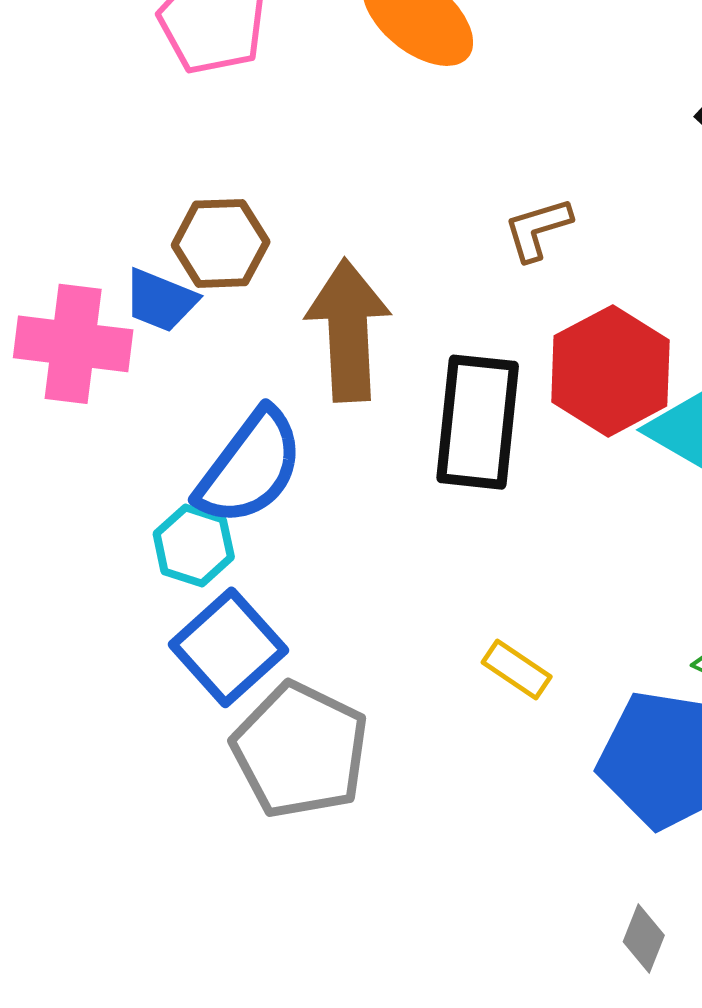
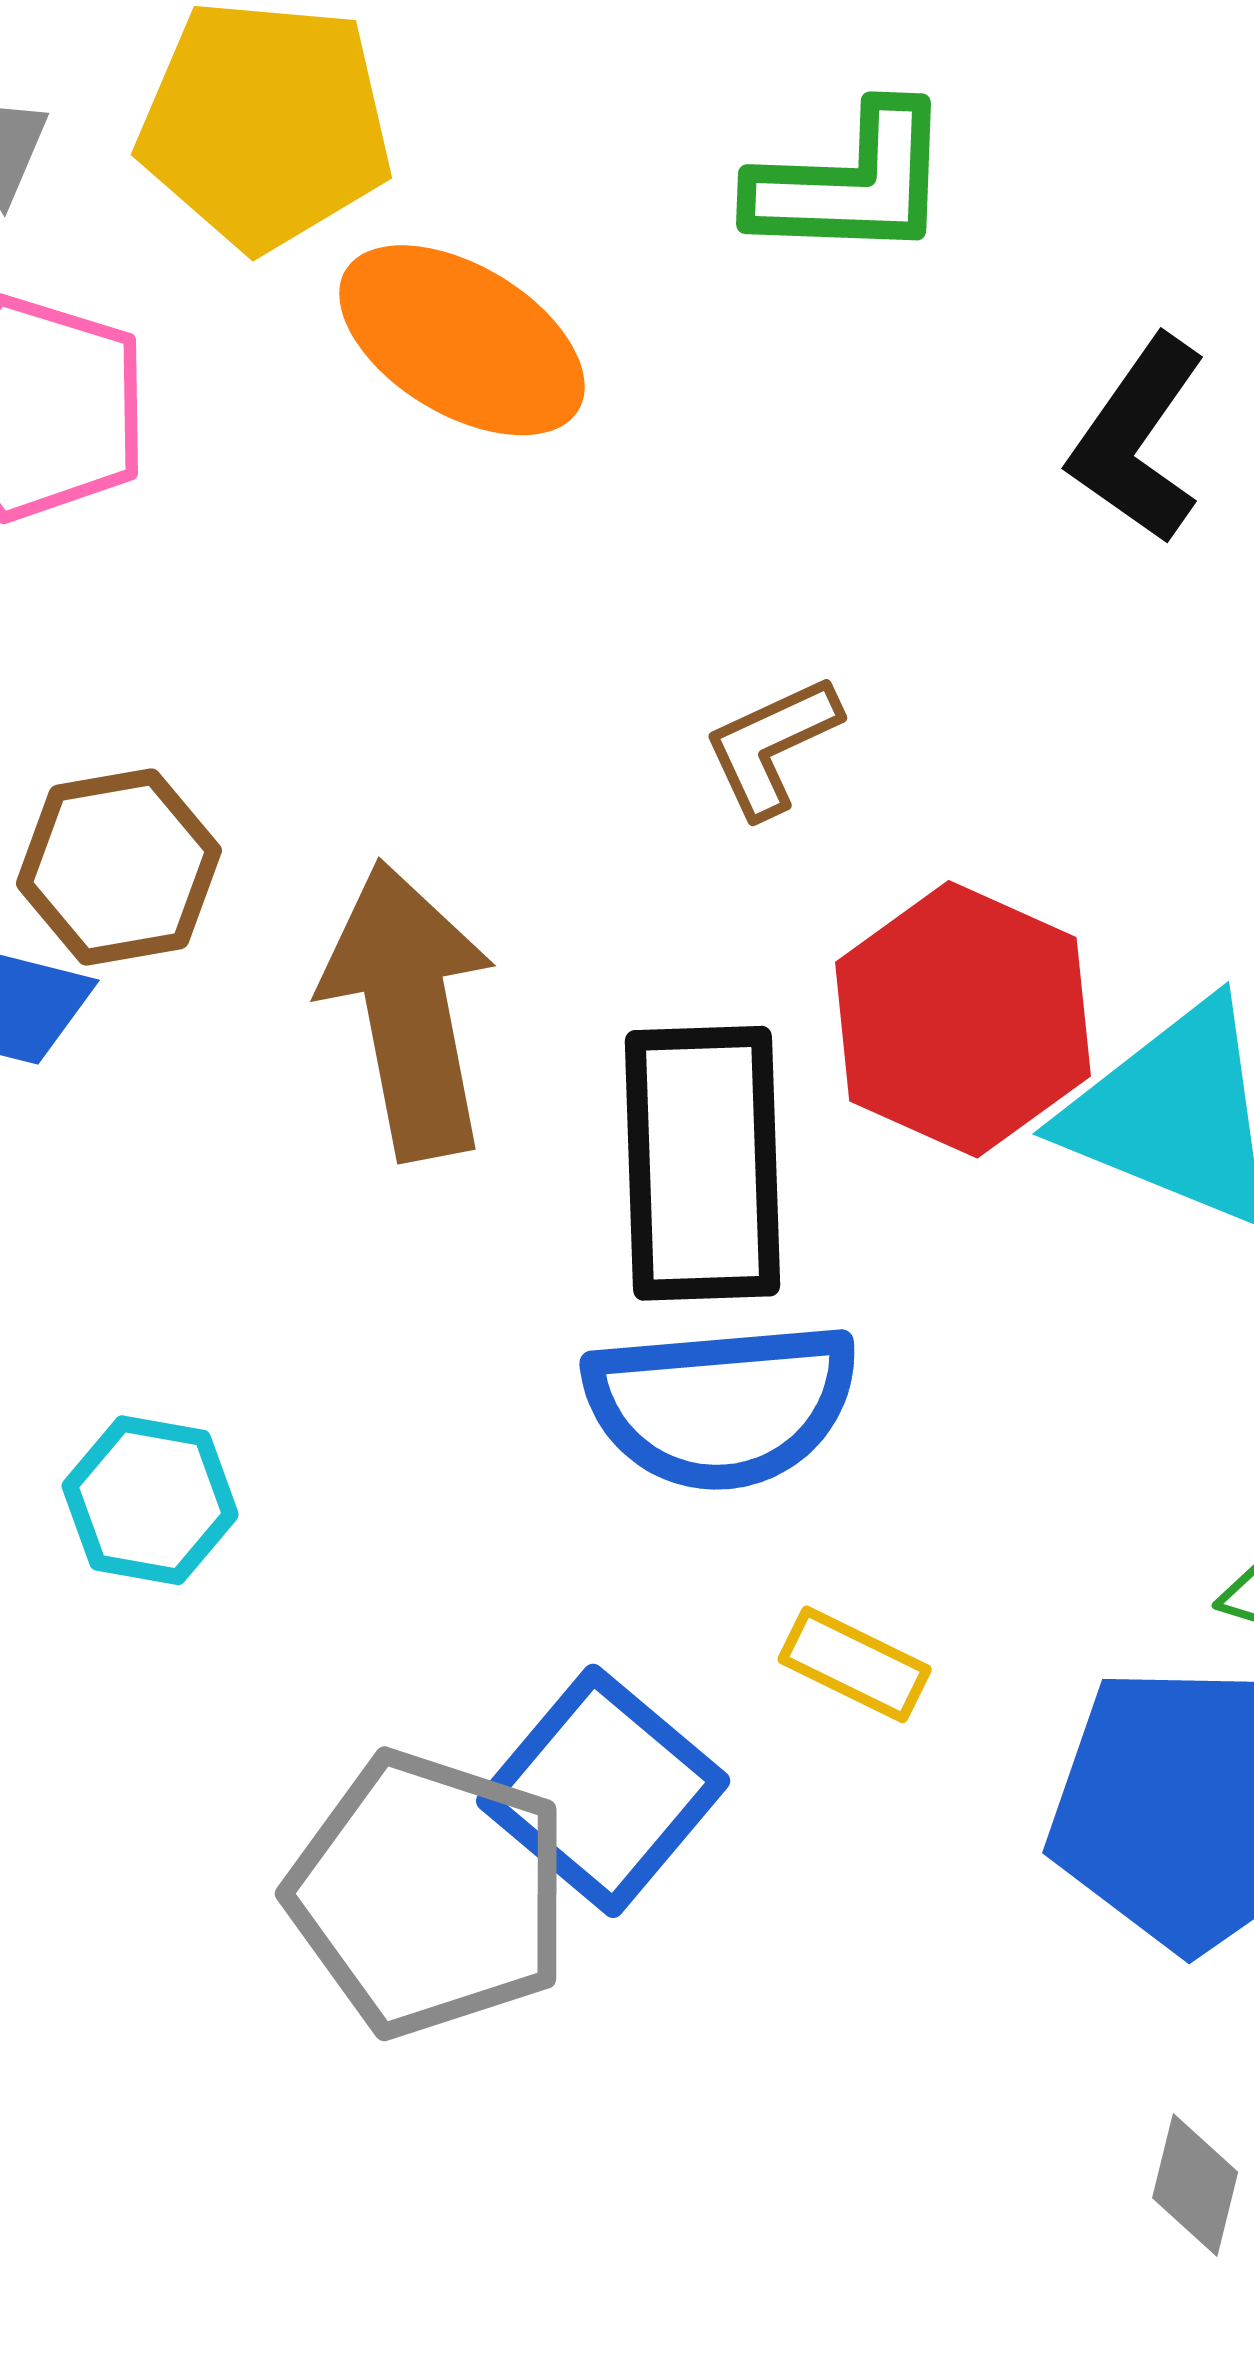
blue semicircle: (250, 467) -> (721, 1405), moved, turned 56
blue square: (228, 647) -> (603, 1791), moved

